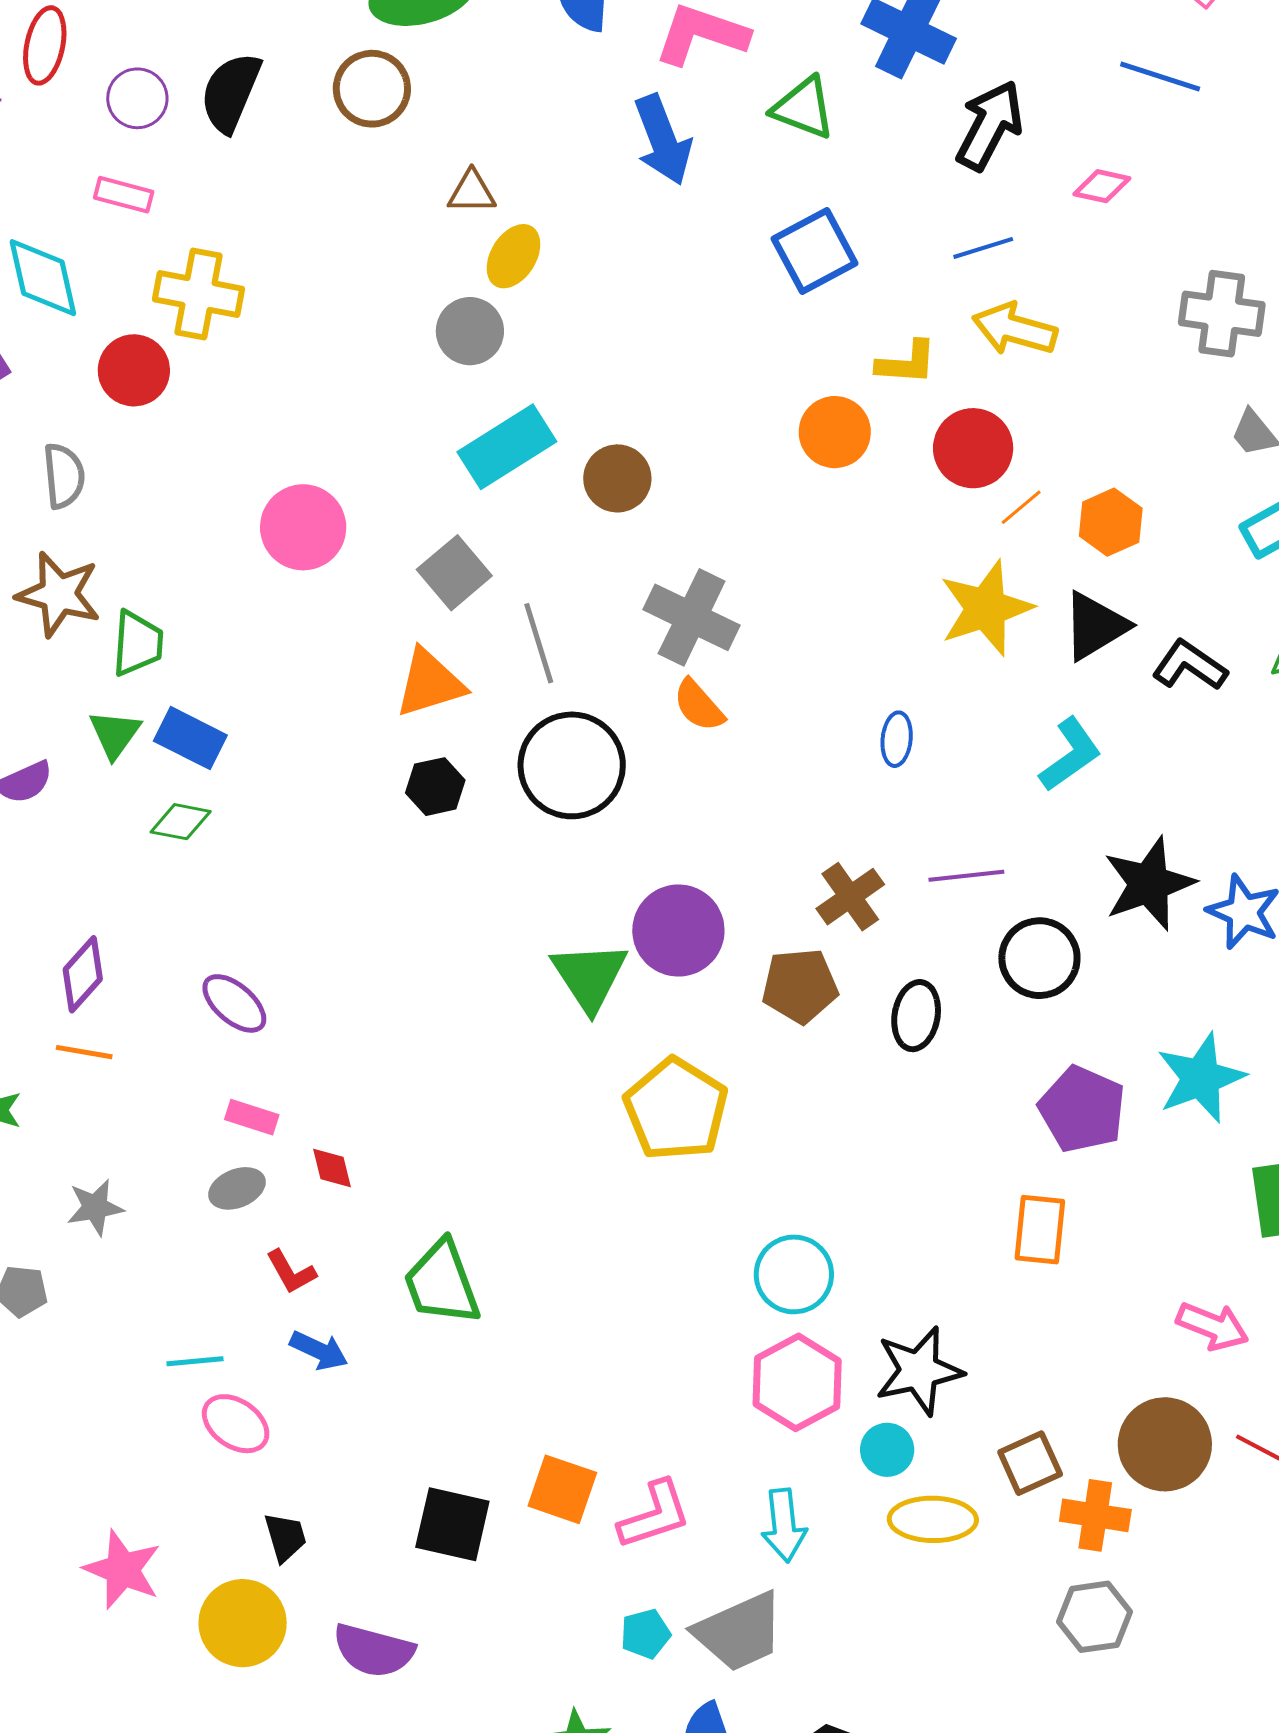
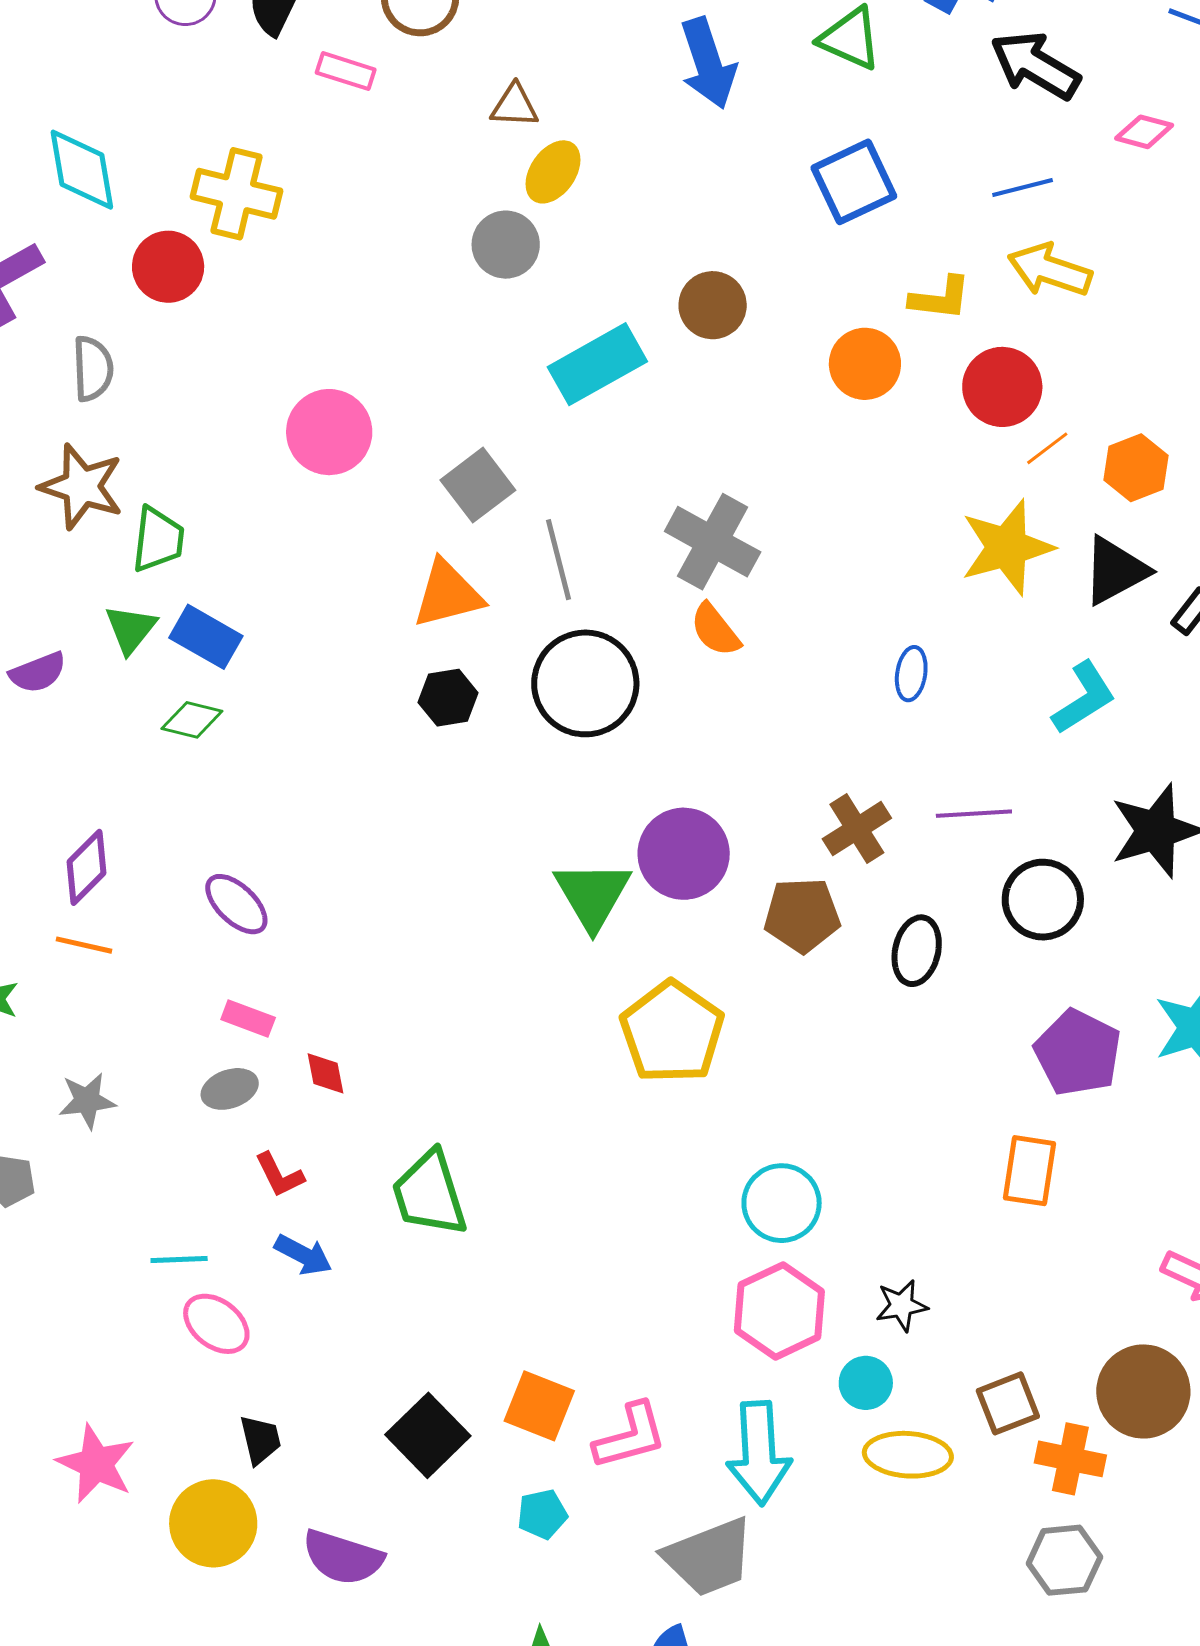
black arrow: (990, 125) -> (1035, 65), turned -90
pink rectangle: (124, 195) -> (346, 71), moved
cyan rectangle: (507, 447) -> (597, 364), moved
brown circle: (617, 478) -> (713, 305), moved
black star: (919, 1371) -> (901, 1306), size x0.6
black square: (452, 1524) -> (428, 1435), turned 30
cyan arrow: (784, 1525) -> (759, 1453), size x1.4
cyan pentagon: (645, 1634) -> (542, 1514), moved

